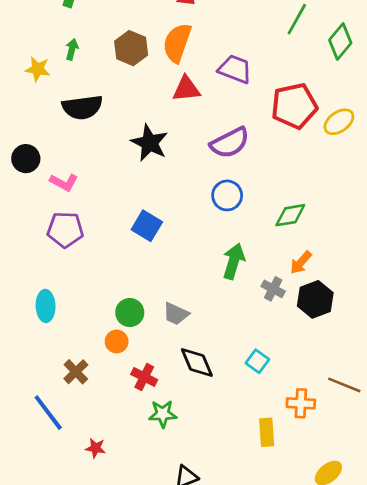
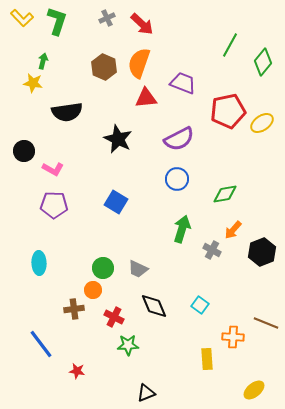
green arrow: (72, 49) -> (43, 61), moved
black hexagon: (315, 299) -> (262, 252), moved
brown cross: (76, 372) -> (74, 309), moved, turned 36

